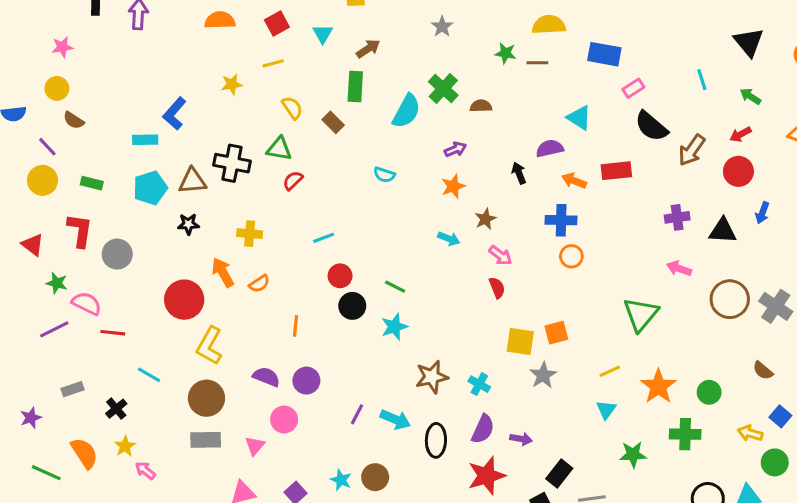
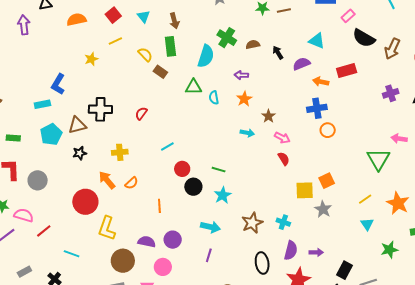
brown arrow: (368, 49) -> (174, 21), turned 119
yellow semicircle: (292, 108) -> (145, 55), moved
green triangle: (279, 149) -> (193, 87), moved
purple arrow: (455, 149) -> (241, 75), turned -144
black arrow: (519, 173) -> (278, 53), moved
cyan semicircle: (384, 175) -> (214, 98), moved, turned 72
pink arrow: (679, 268) -> (399, 139), moved
red line: (113, 333) -> (44, 231), turned -35
brown circle: (206, 398) -> (123, 261), moved
cyan arrow: (395, 420) -> (210, 227), moved

